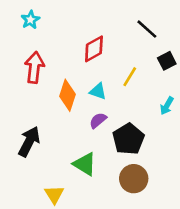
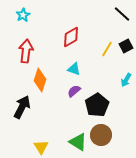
black line: (147, 29) -> (122, 14), moved
yellow line: (130, 77) -> (107, 49), moved
orange diamond: (67, 95) -> (40, 80), moved
green triangle: (85, 164) -> (78, 142), moved

